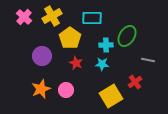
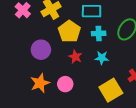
cyan cross: (106, 45) -> (99, 33), moved

